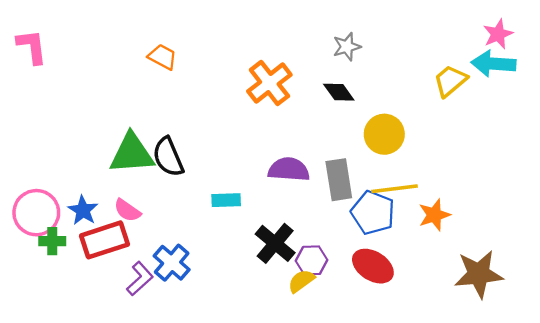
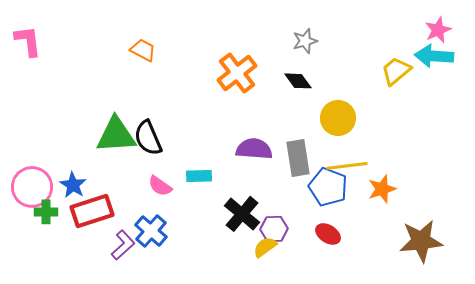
pink semicircle: (127, 210) -> (160, 186), moved
red ellipse: (373, 266) -> (328, 234), size x0.7

